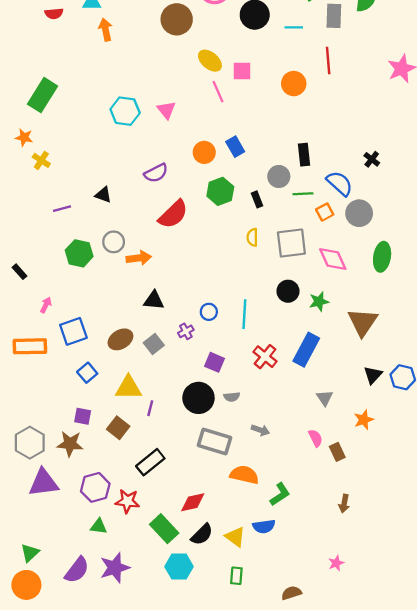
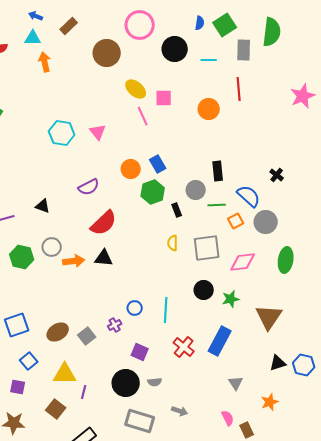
green hexagon: (220, 191) -> (153, 192), moved
pink diamond: (333, 259) -> (243, 262), turned -72
black triangle: (154, 300) -> (104, 258), moved
black triangle: (373, 375) -> (278, 363), turned 30
purple square: (83, 416) -> (18, 387), moved

